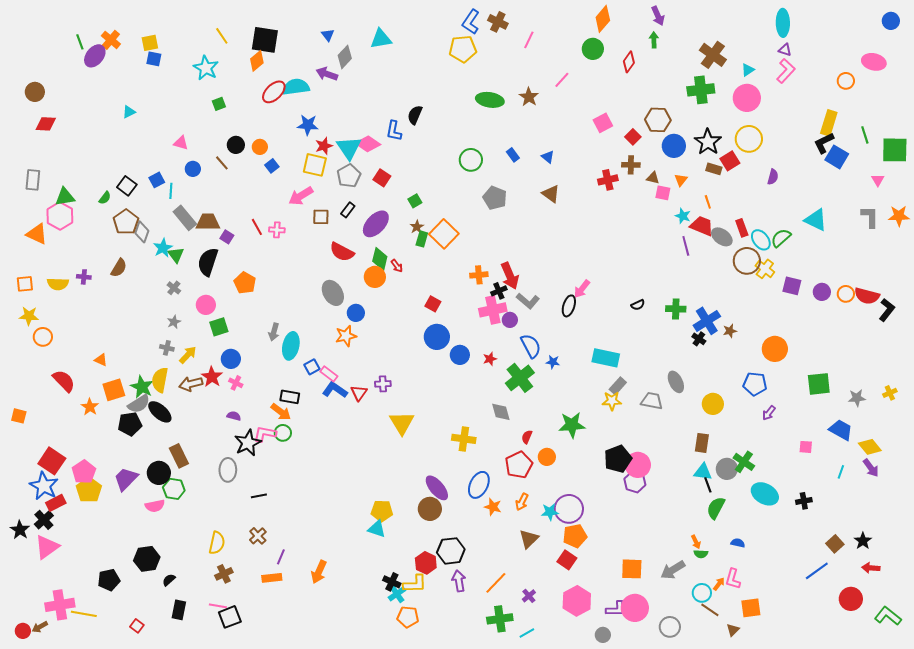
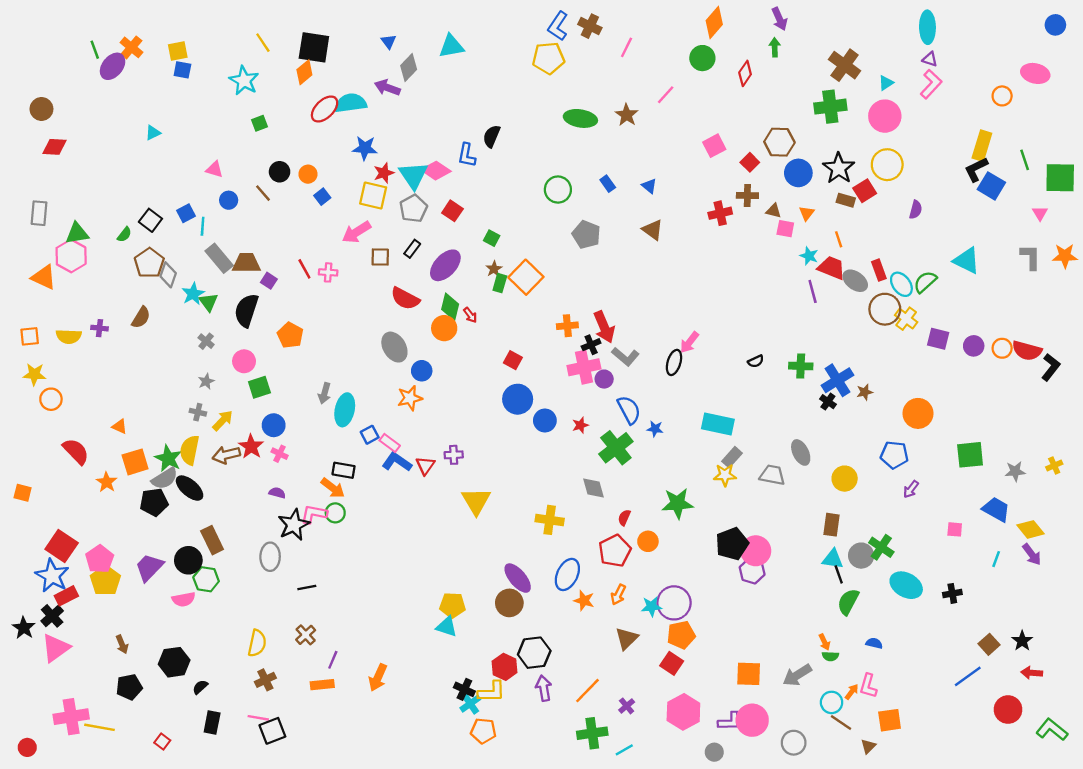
green square: (415, 201) -> (492, 238), turned -32
brown arrow: (40, 627) -> (122, 644), moved, turned -84

